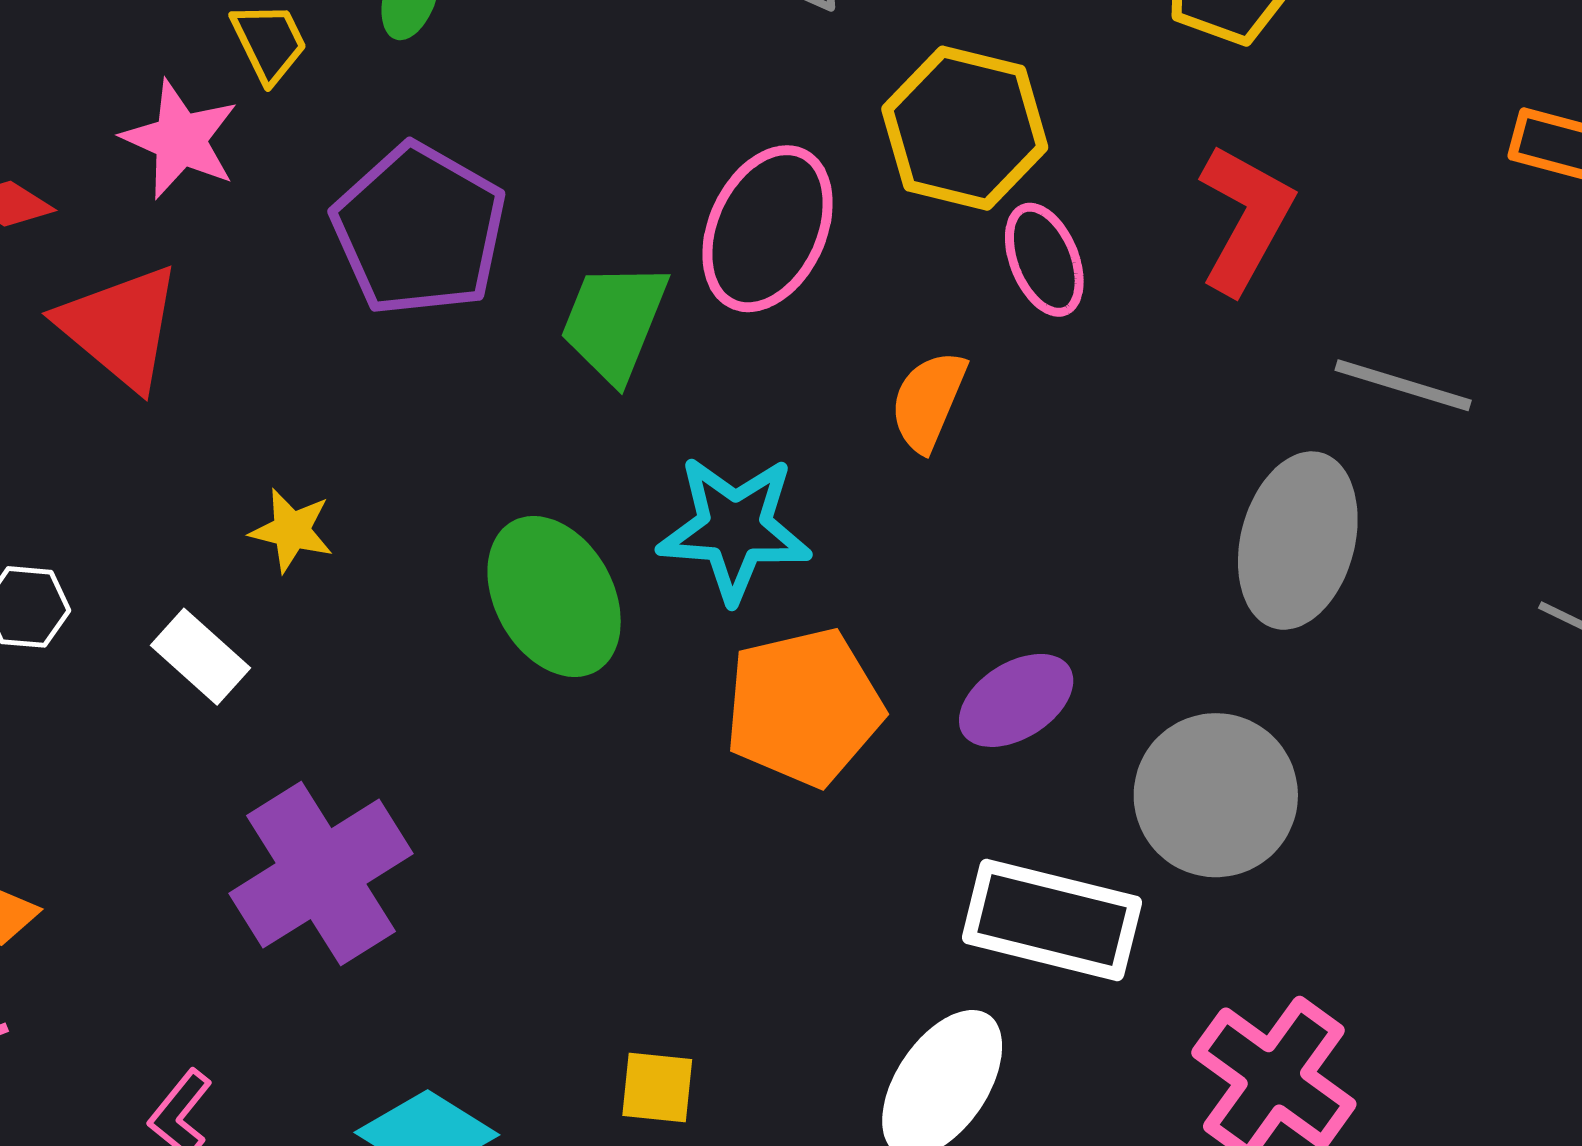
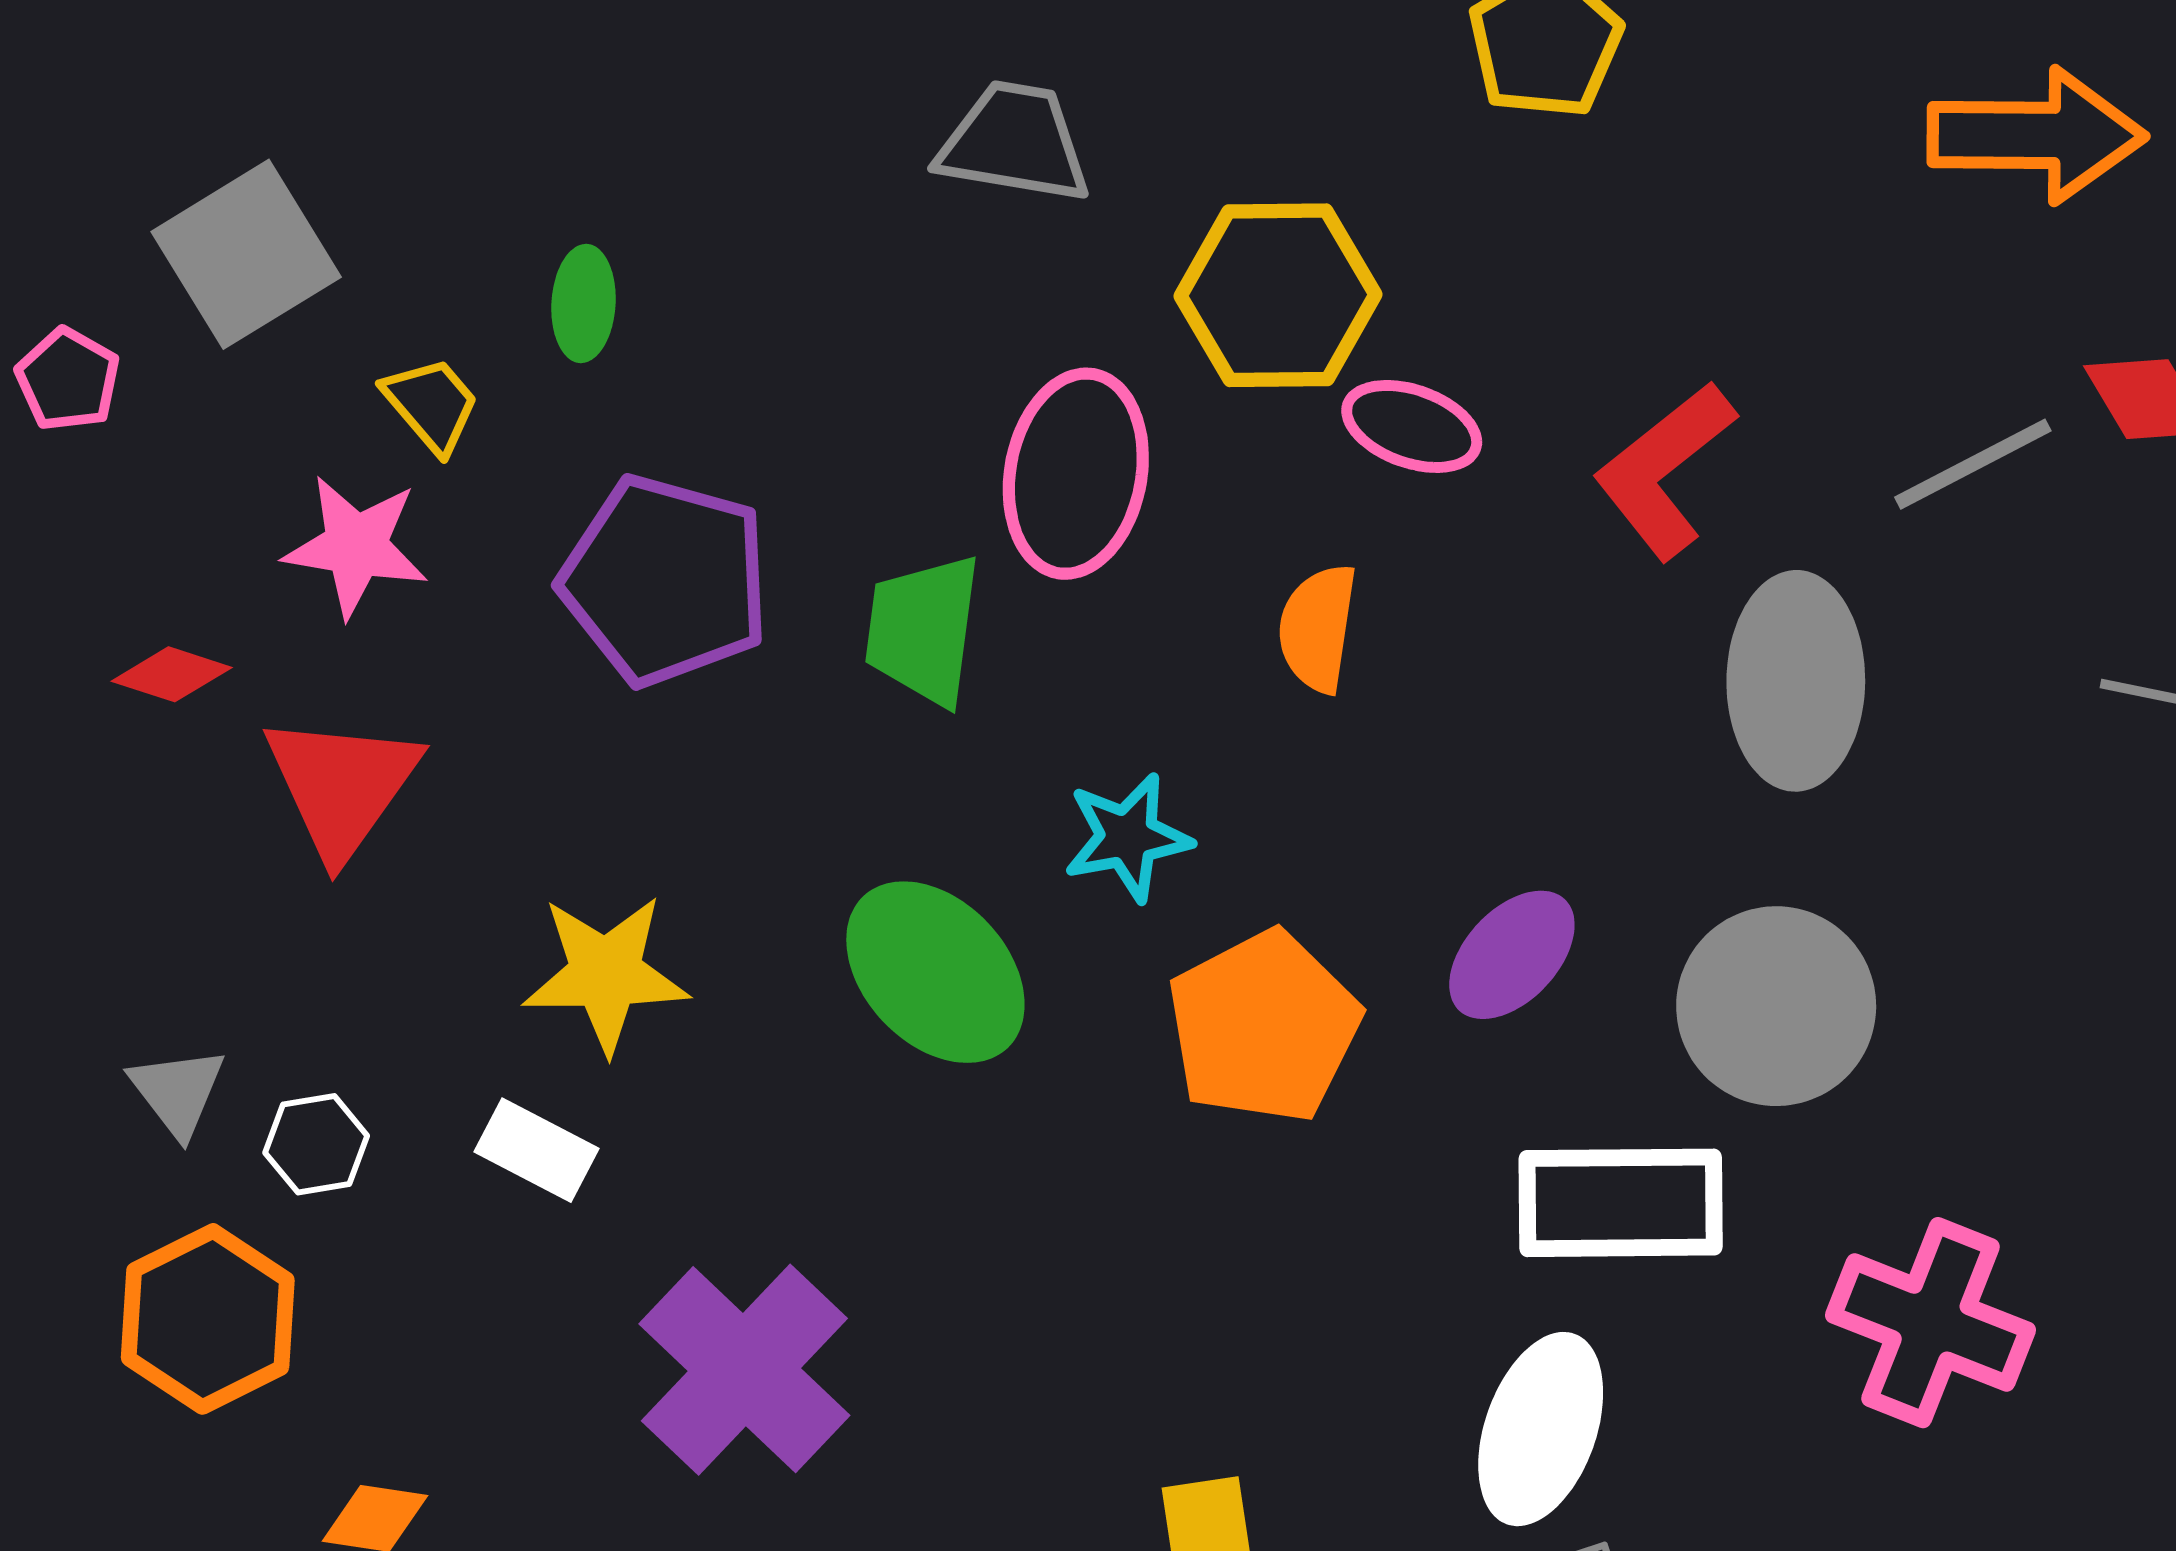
red L-shape: (1245, 219) -> (1664, 470), moved, turned -143
pink ellipse: (1044, 260) -> (1412, 426), turned -34
red triangle: (120, 327) -> (342, 786), turned 40
gray line: (1403, 385) -> (1973, 464), moved, turned -30
cyan star: (734, 528) -> (1128, 837), size x0.7
yellow star: (292, 530) -> (606, 974), size x1.6

